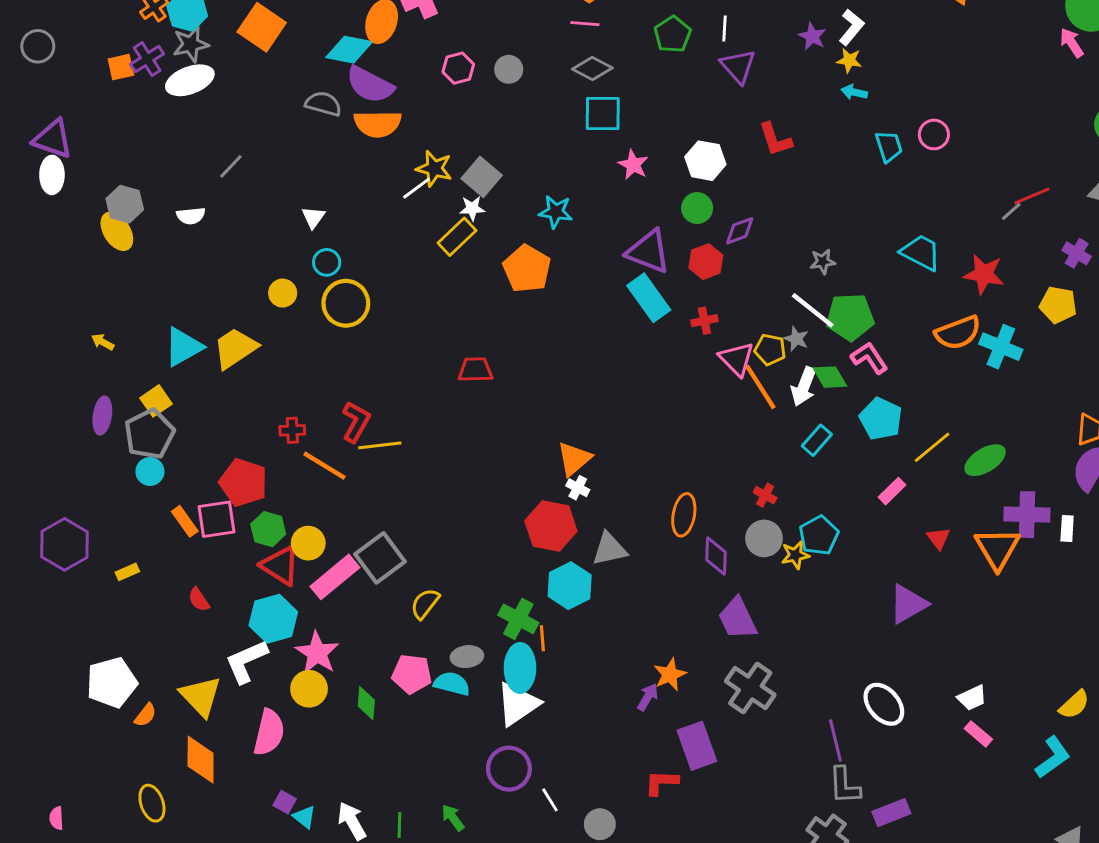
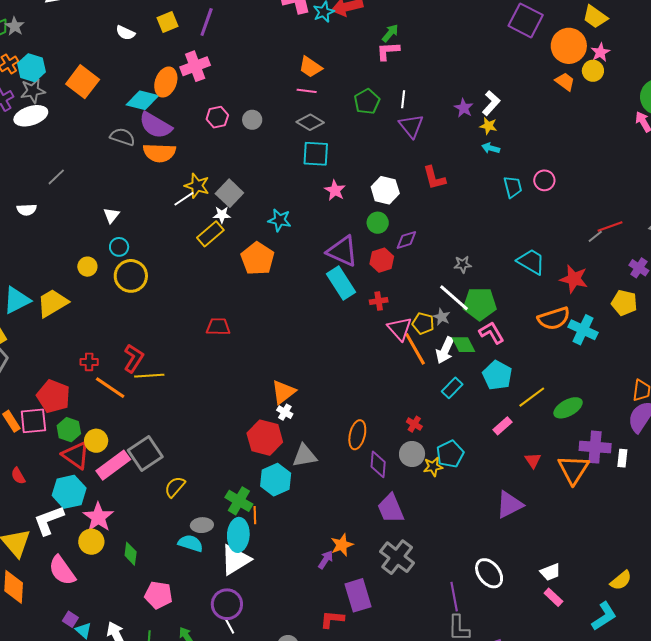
pink pentagon: (412, 674) -> (158, 595), moved
pink semicircle: (269, 732) -> (62, 570), turned 128
white line: (550, 800) -> (229, 625), moved

